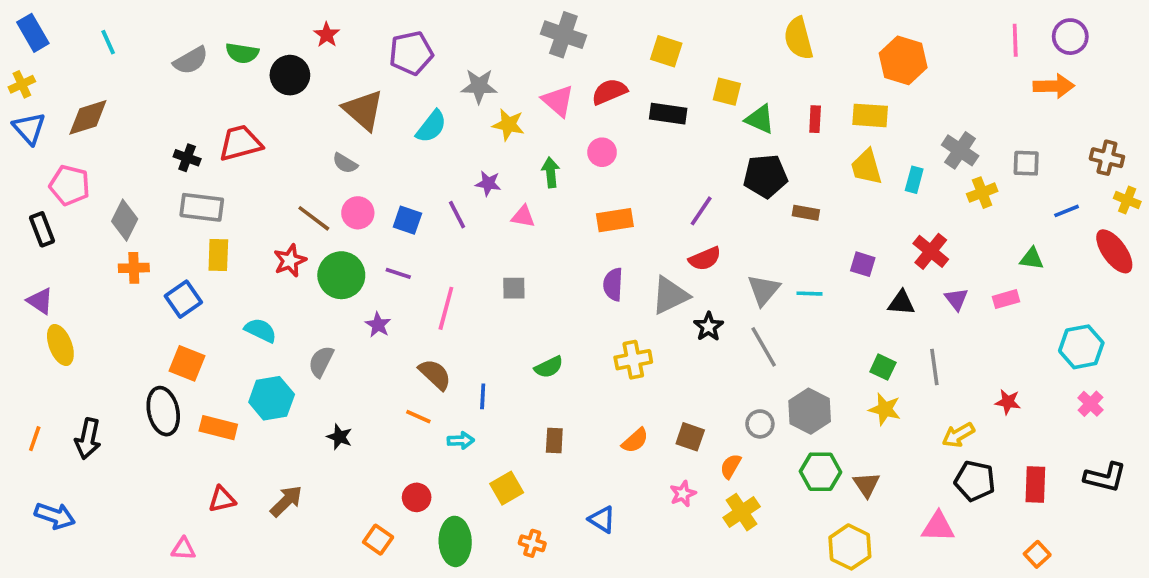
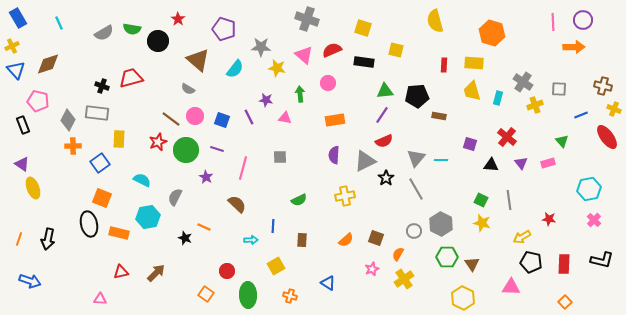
purple pentagon: (411, 53) -> (224, 29), turned 30
green triangle: (760, 119) -> (385, 91), moved, turned -30
gray rectangle: (202, 207) -> (97, 113), moved
green triangle: (1032, 259) -> (562, 141), turned 40
blue line: (483, 396) -> (273, 226), moved
orange line: (418, 417) -> (204, 227), moved

